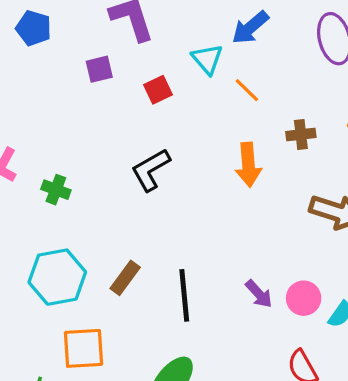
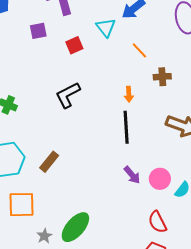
orange line: (247, 90) -> (139, 50), moved
orange arrow: (248, 165) -> (129, 94), size x0.6
black line: (184, 295) -> (126, 127), moved

